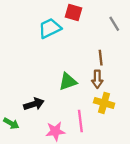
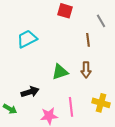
cyan trapezoid: (50, 28) -> (27, 39), moved
brown line: (101, 58) -> (88, 40), moved
yellow cross: (104, 103) -> (101, 103), moved

